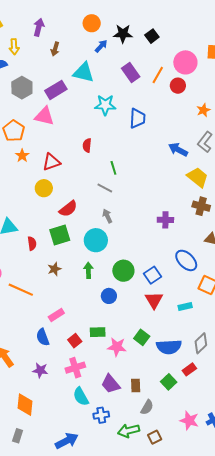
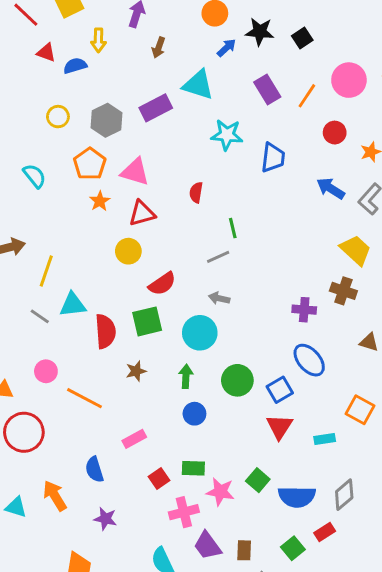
red circle: (178, 86) -> (335, 133), moved
gray hexagon: (22, 88) -> (106, 120), moved
pink triangle: (44, 116) -> (135, 172), moved
blue arrow: (178, 150) -> (331, 188), moved
gray line: (105, 188) -> (218, 257), turned -56
brown cross: (201, 206) -> (343, 291), moved
gray arrow: (107, 216) -> (219, 298), turned -56
red semicircle: (32, 243) -> (105, 331), size x1.6
blue ellipse: (186, 260) -> (309, 360), moved
blue circle: (109, 296) -> (194, 414), moved
blue semicircle: (43, 337) -> (94, 469), moved
pink cross: (75, 368) -> (184, 512), moved

